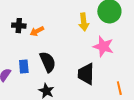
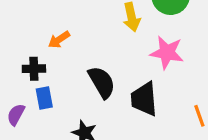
black cross: (19, 26) -> (34, 69), moved
black semicircle: (48, 62) -> (102, 82), moved

